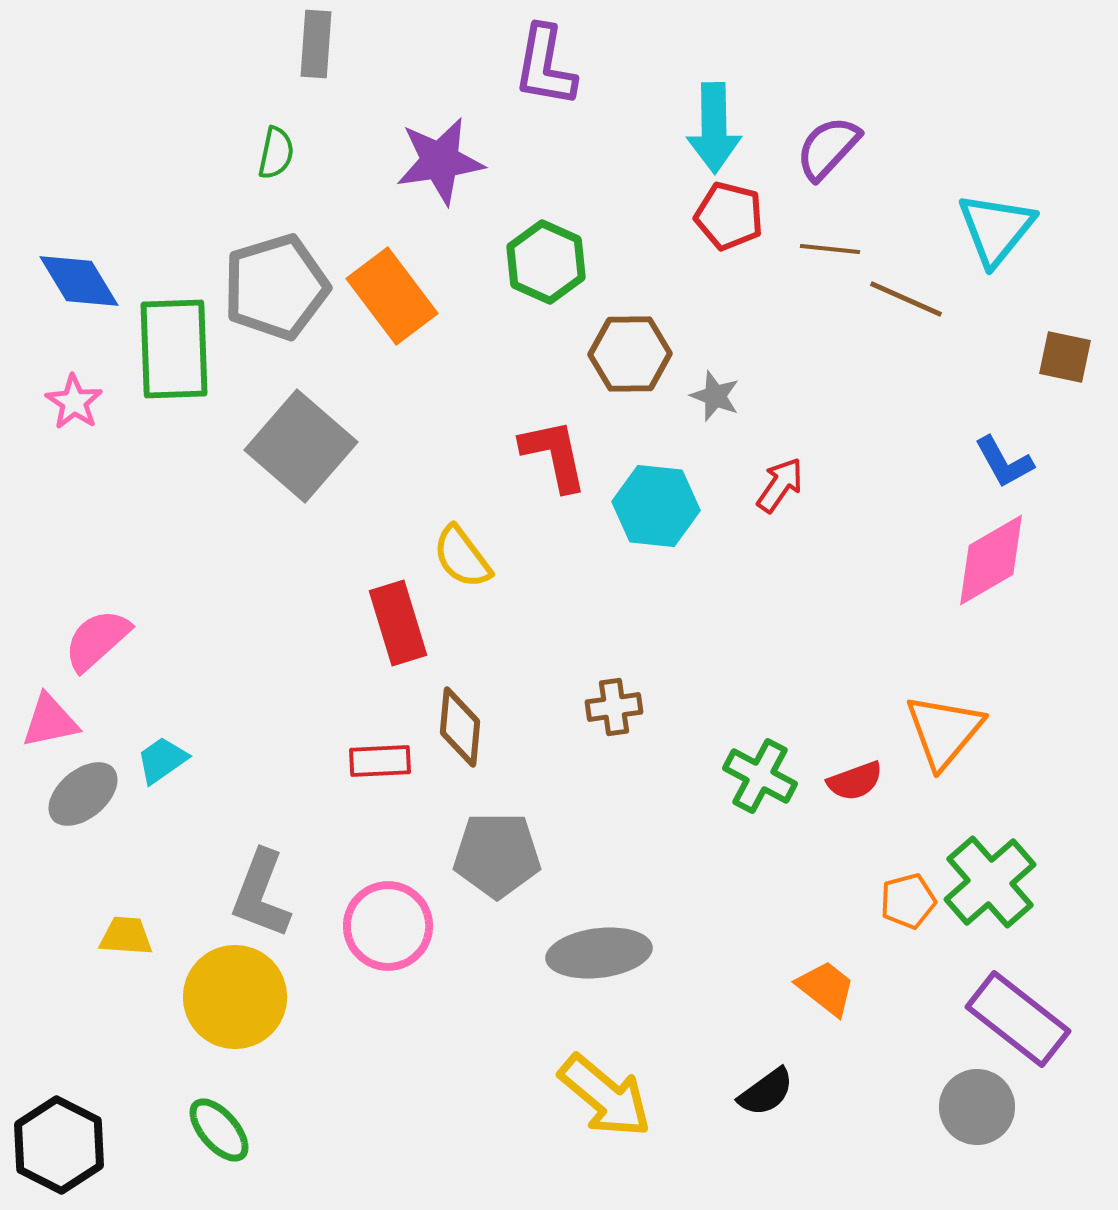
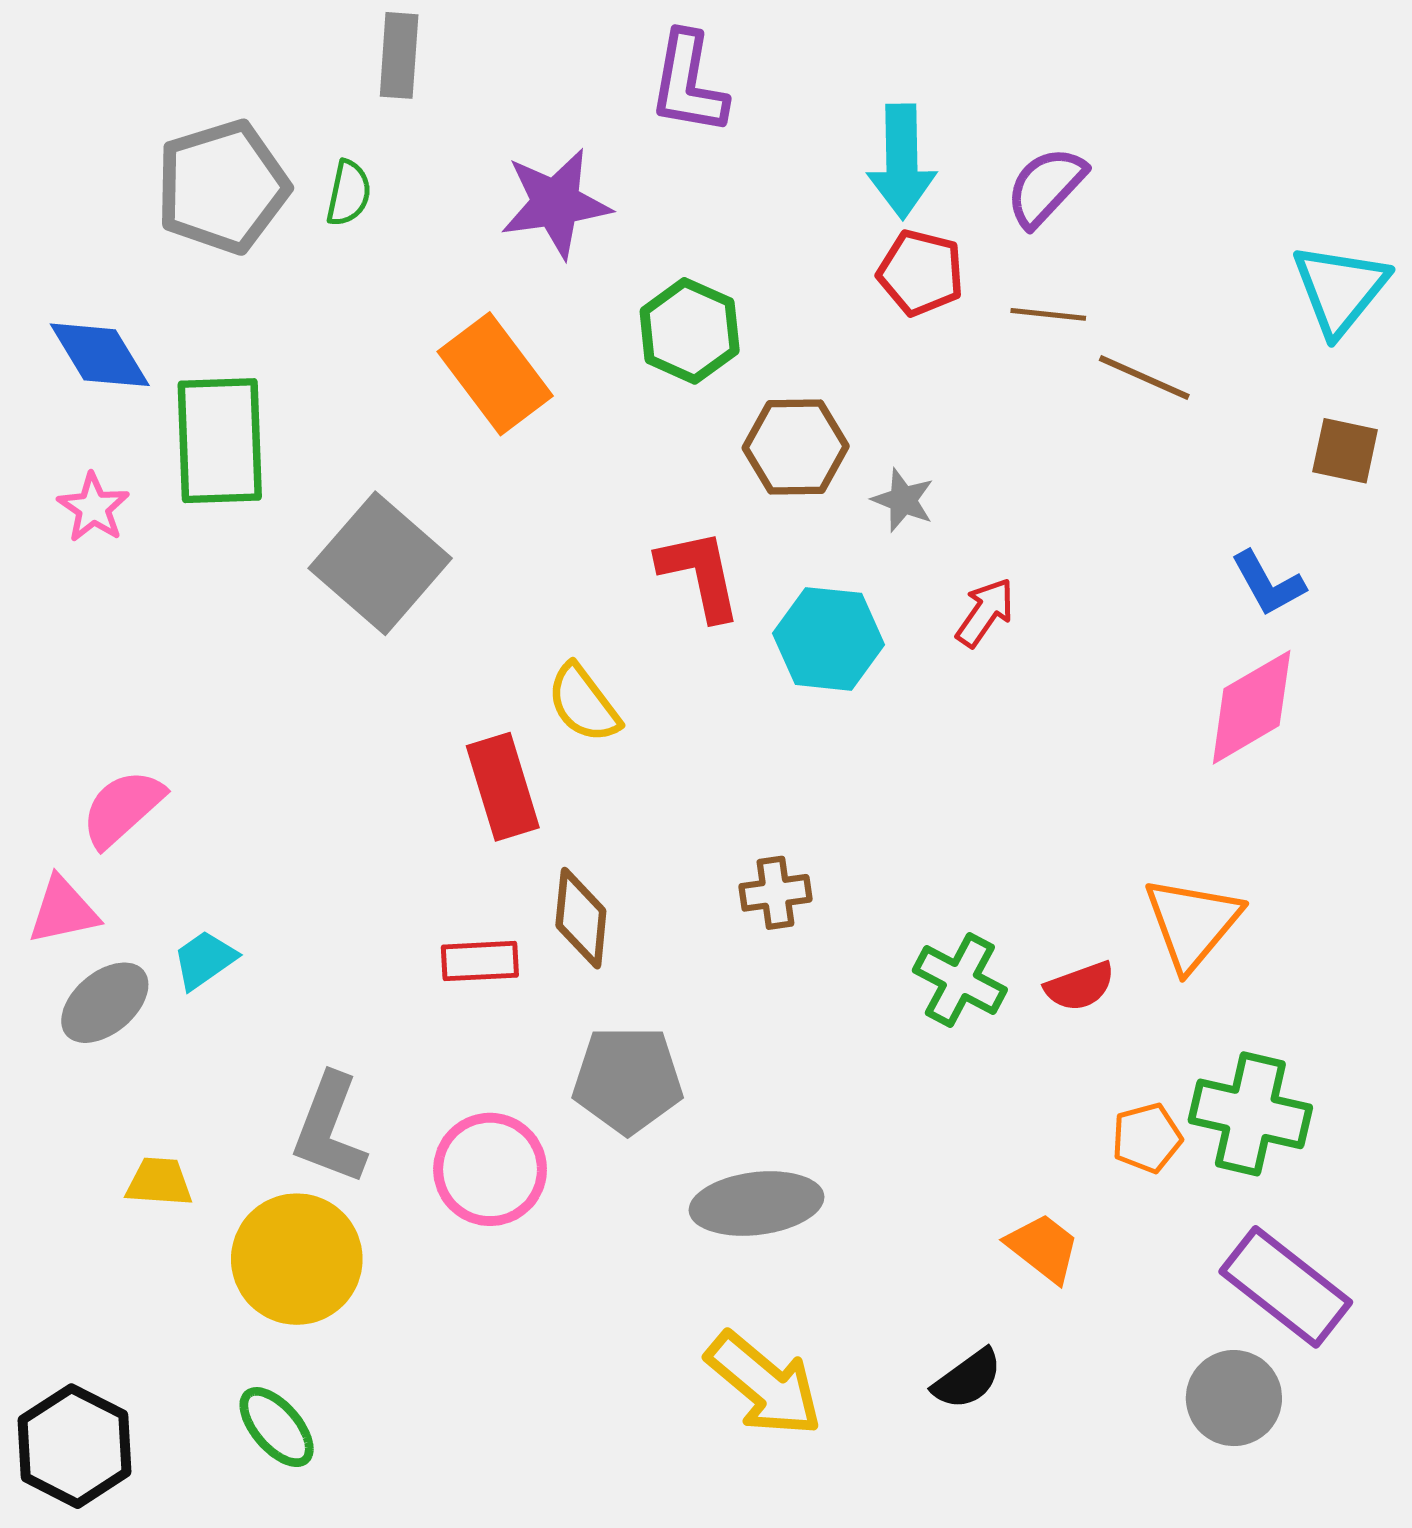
cyan triangle: (996, 229) -> (1340, 289), moved
gray pentagon: (276, 287) -> (222, 187), moved
green cross: (990, 882) -> (1250, 1114), turned -36

